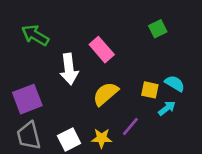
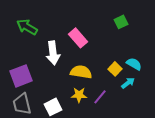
yellow square: (150, 90) -> (115, 69), turned 32
yellow semicircle: (106, 94) -> (81, 72), turned 50
yellow star: (102, 138) -> (79, 95), moved

